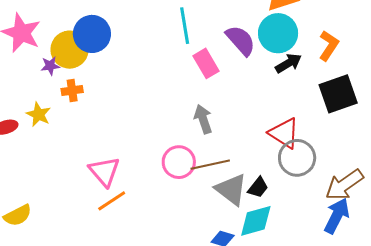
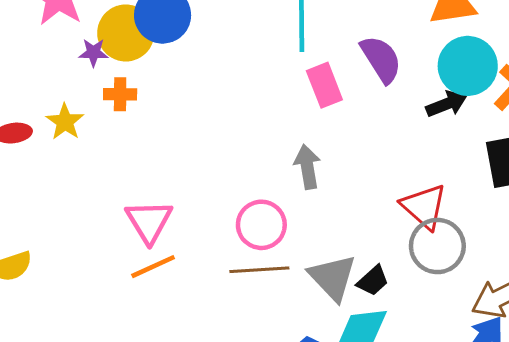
cyan circle: (278, 33) -> (468, 66), moved
brown line: (210, 165) -> (259, 270), moved

